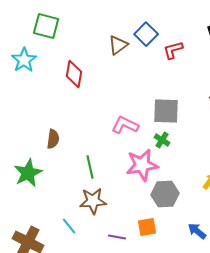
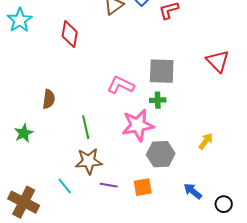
green cross: (162, 140) -> (158, 100), turned -35
green star: (28, 173) -> (24, 133), size x0.7
purple line: (117, 237) -> (109, 185), moved

